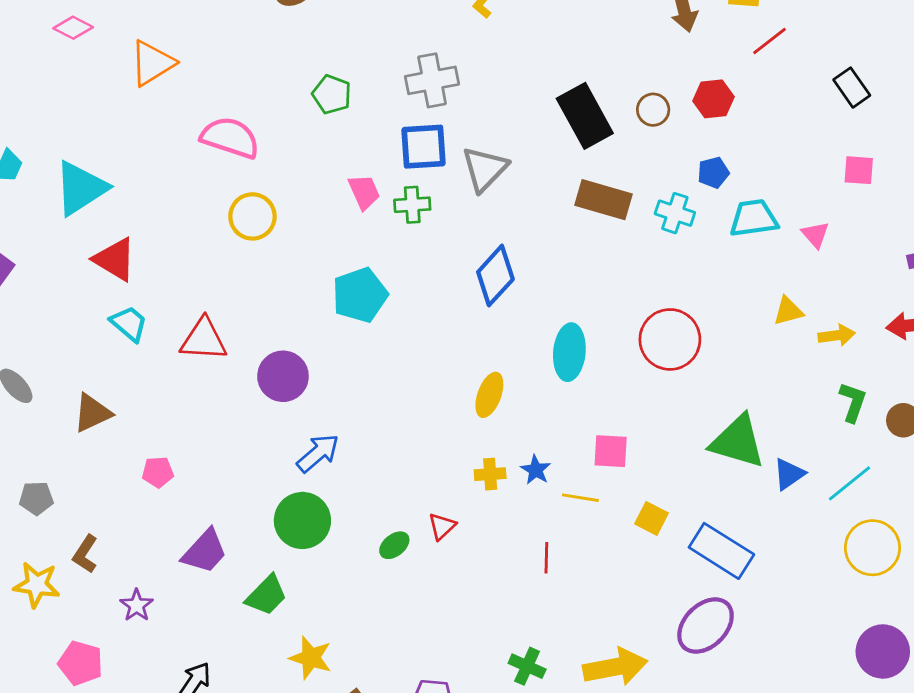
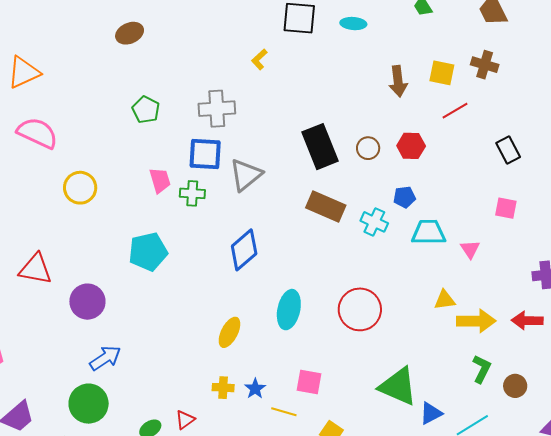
pink semicircle: (230, 138) -> (37, 133), moved
yellow arrow: (837, 335) -> (476, 321), size x1.5

